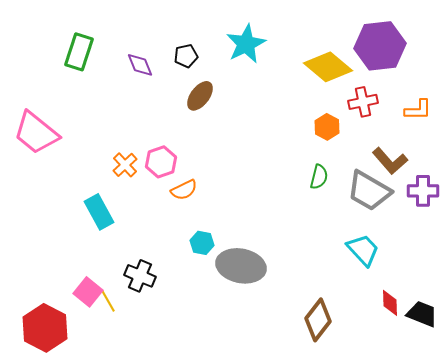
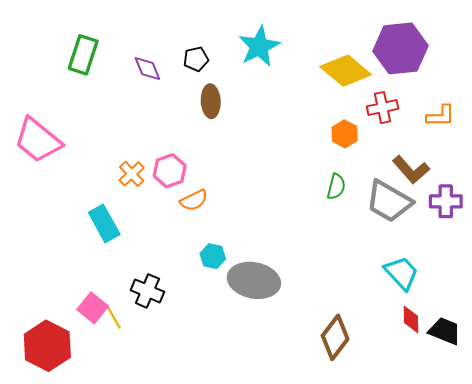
brown ellipse: (200, 96) -> (211, 101), turned -40
cyan trapezoid: (363, 250) -> (402, 273), moved

